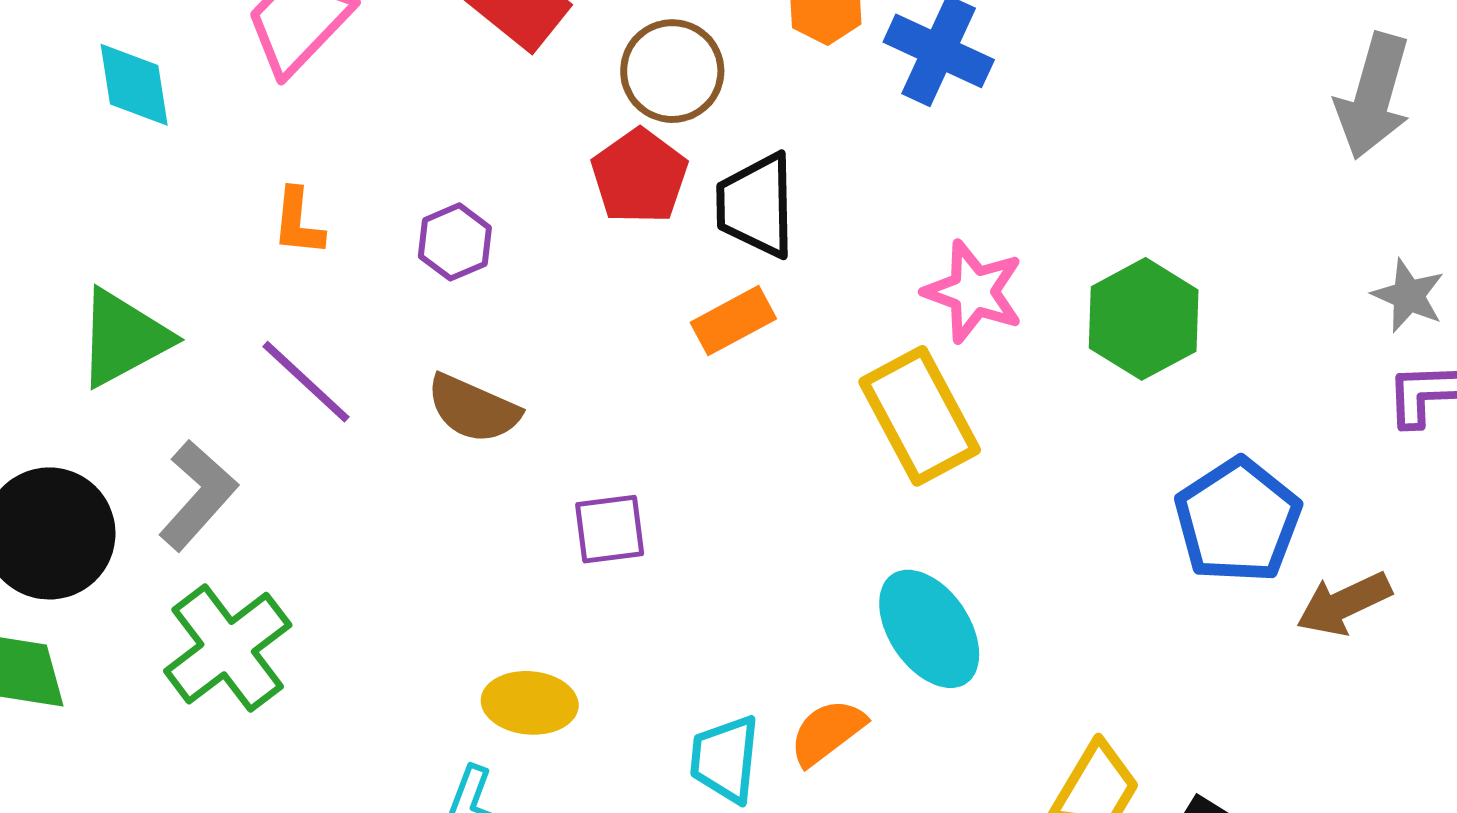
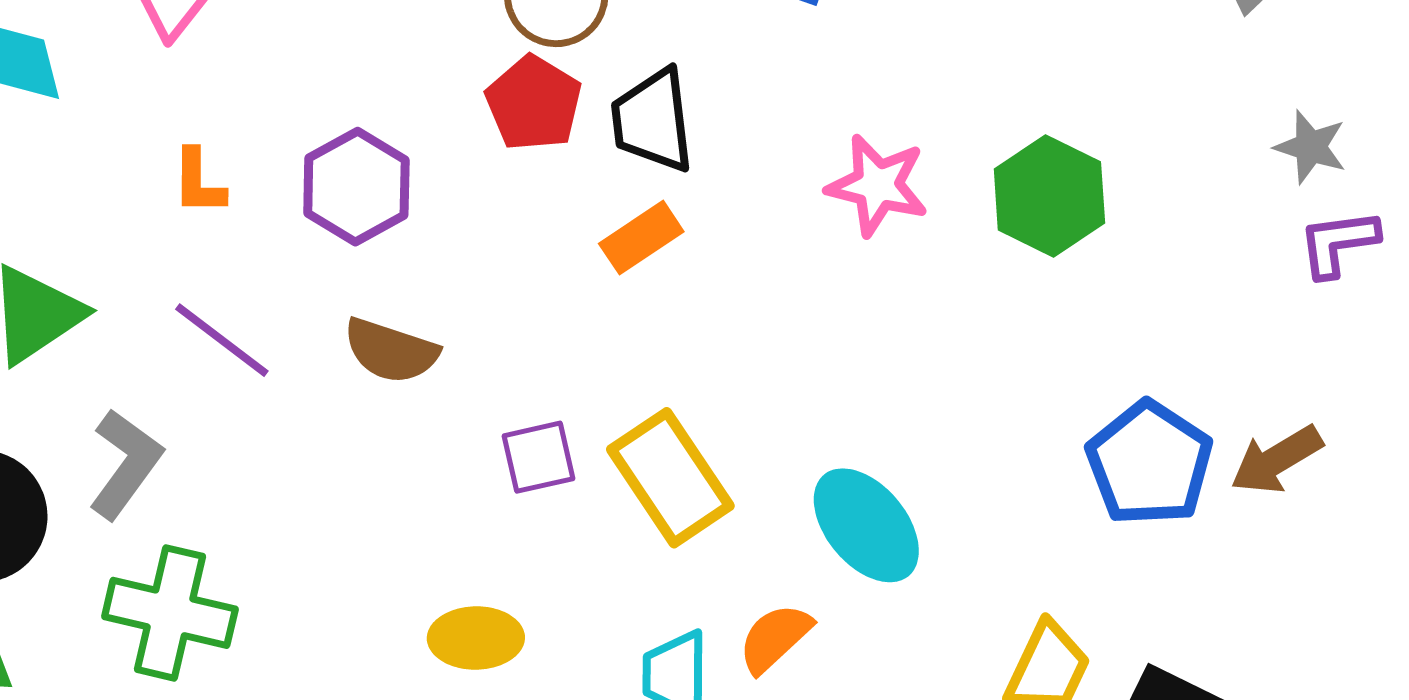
purple hexagon: (455, 242) -> (356, 187), size x1.5
yellow rectangle: (920, 416) -> (670, 478), moved
blue pentagon: (1238, 521) -> (1149, 463), moved
green cross: (228, 648) -> (170, 613), turned -34

